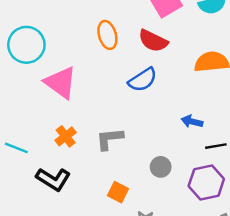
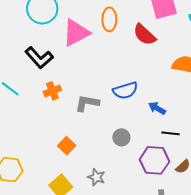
blue semicircle: (143, 80) -> (125, 90), moved
pink triangle: (61, 83) -> (76, 33), moved, turned 40
black L-shape: (53, 179) -> (39, 58), moved
orange square: (118, 192) -> (67, 146), moved

